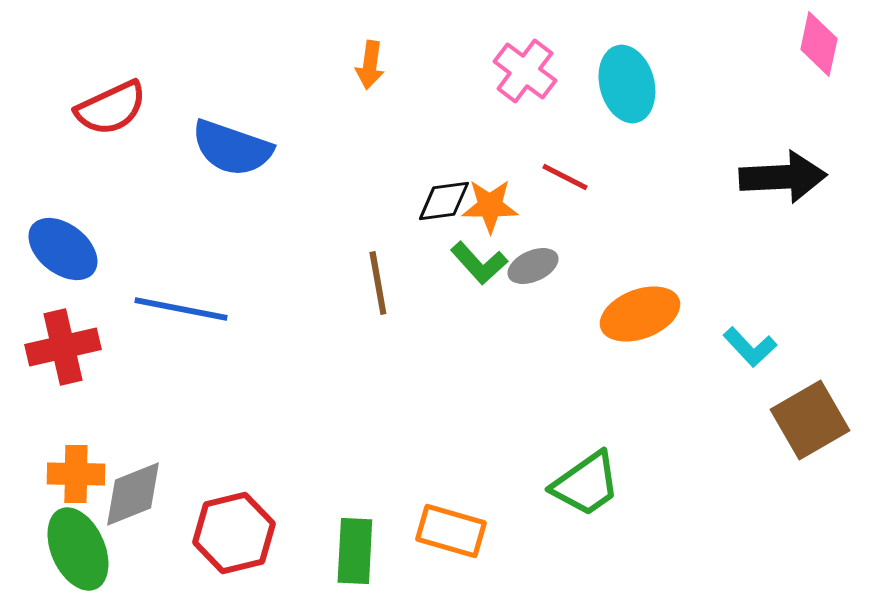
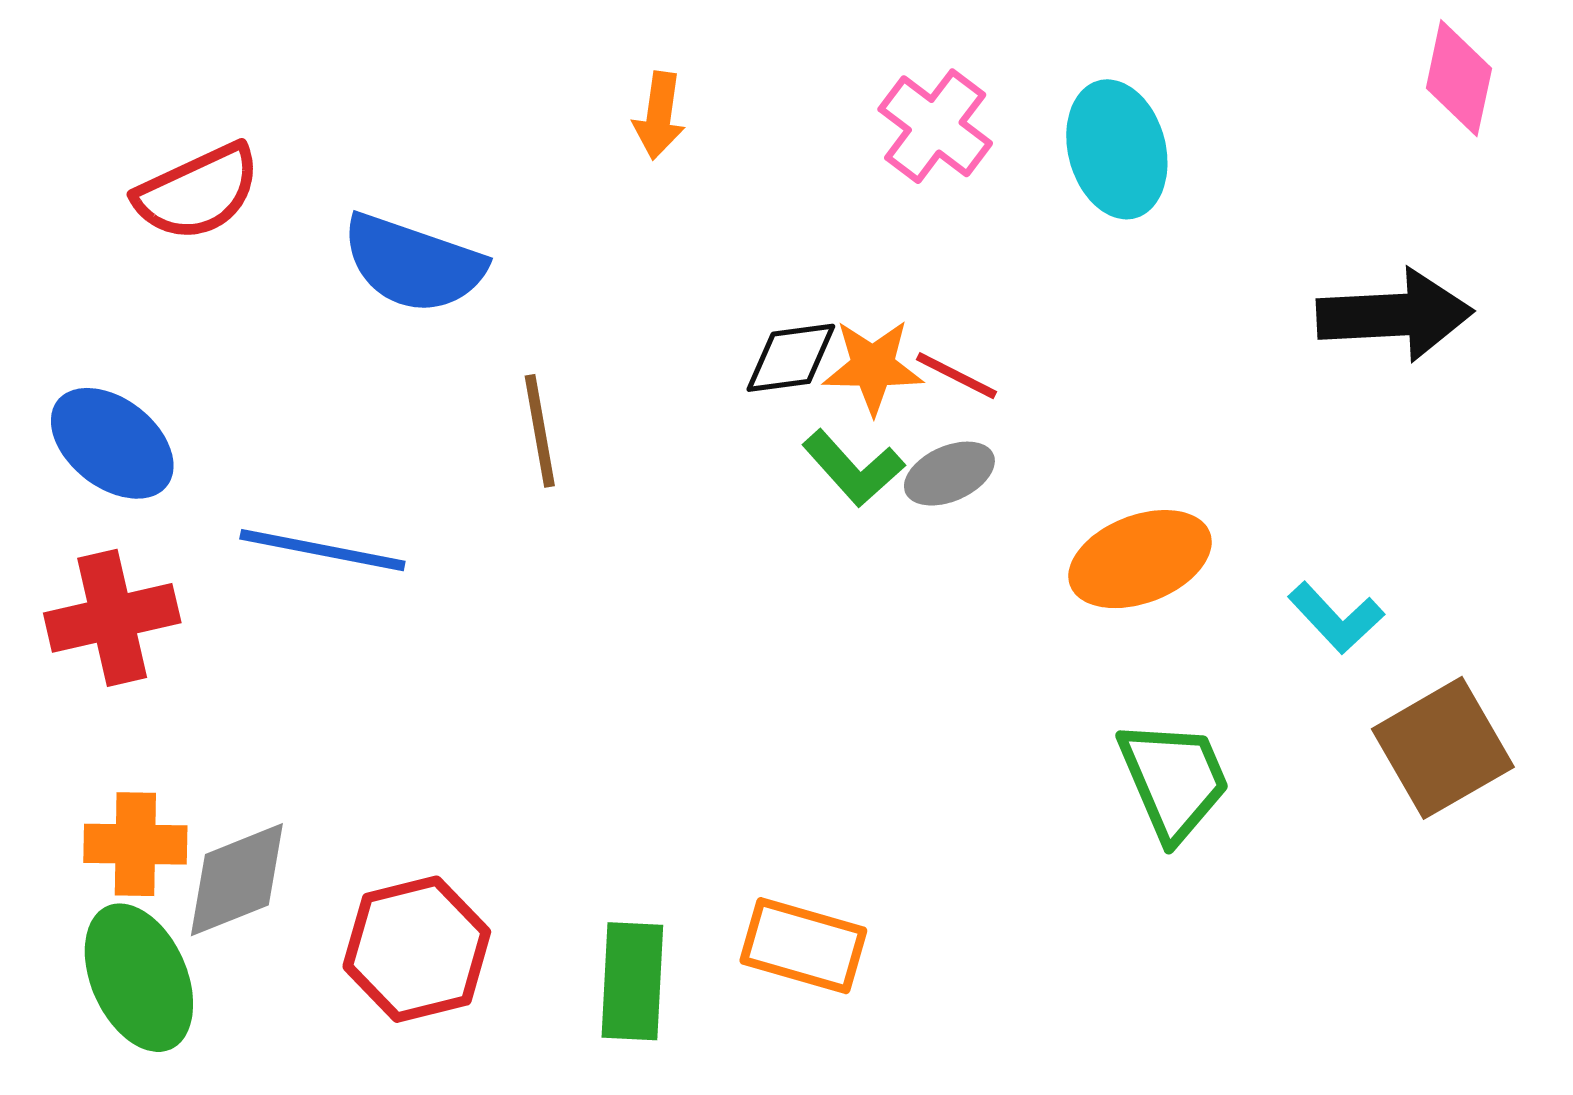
red line: (565, 177) -> (957, 376), moved
brown line: (378, 283) -> (540, 431), moved
green trapezoid: (586, 484) -> (1174, 780), moved, turned -78

